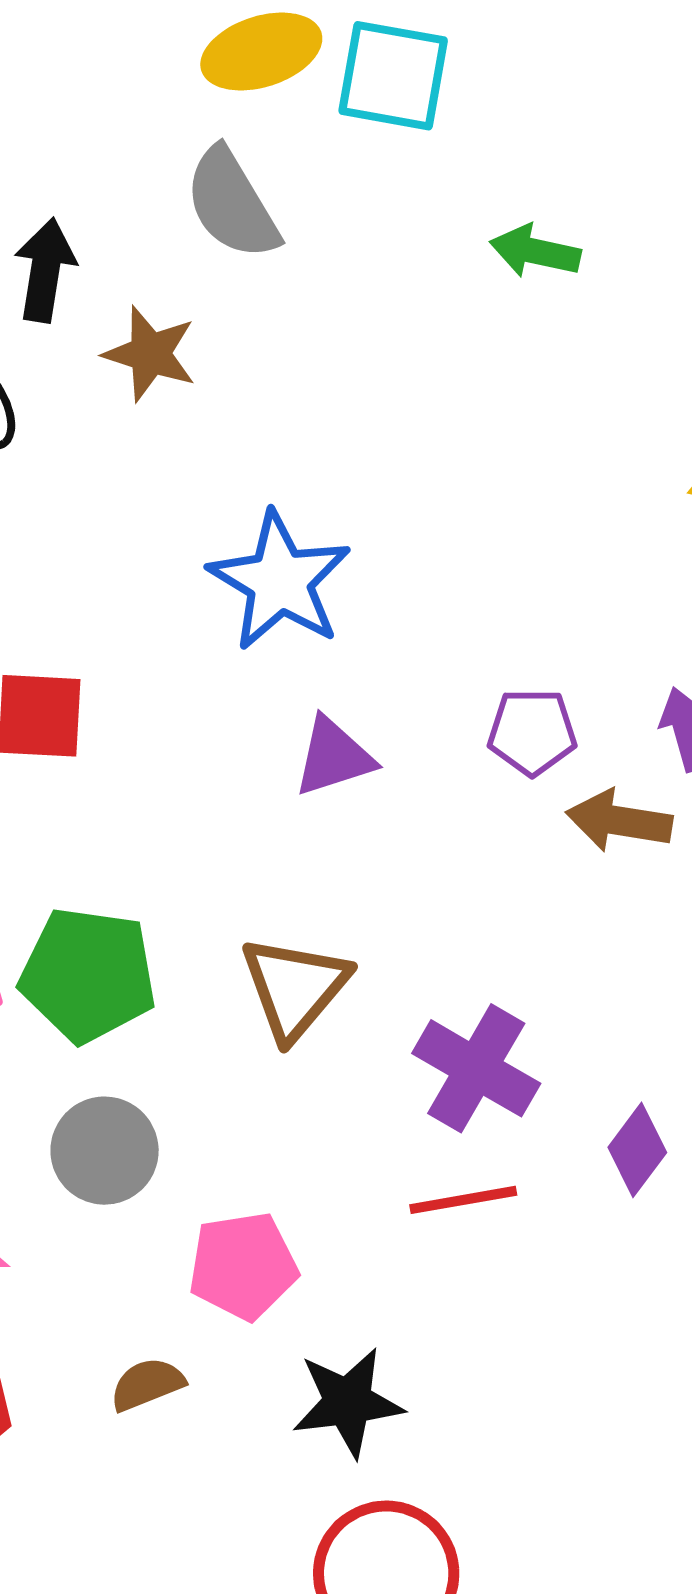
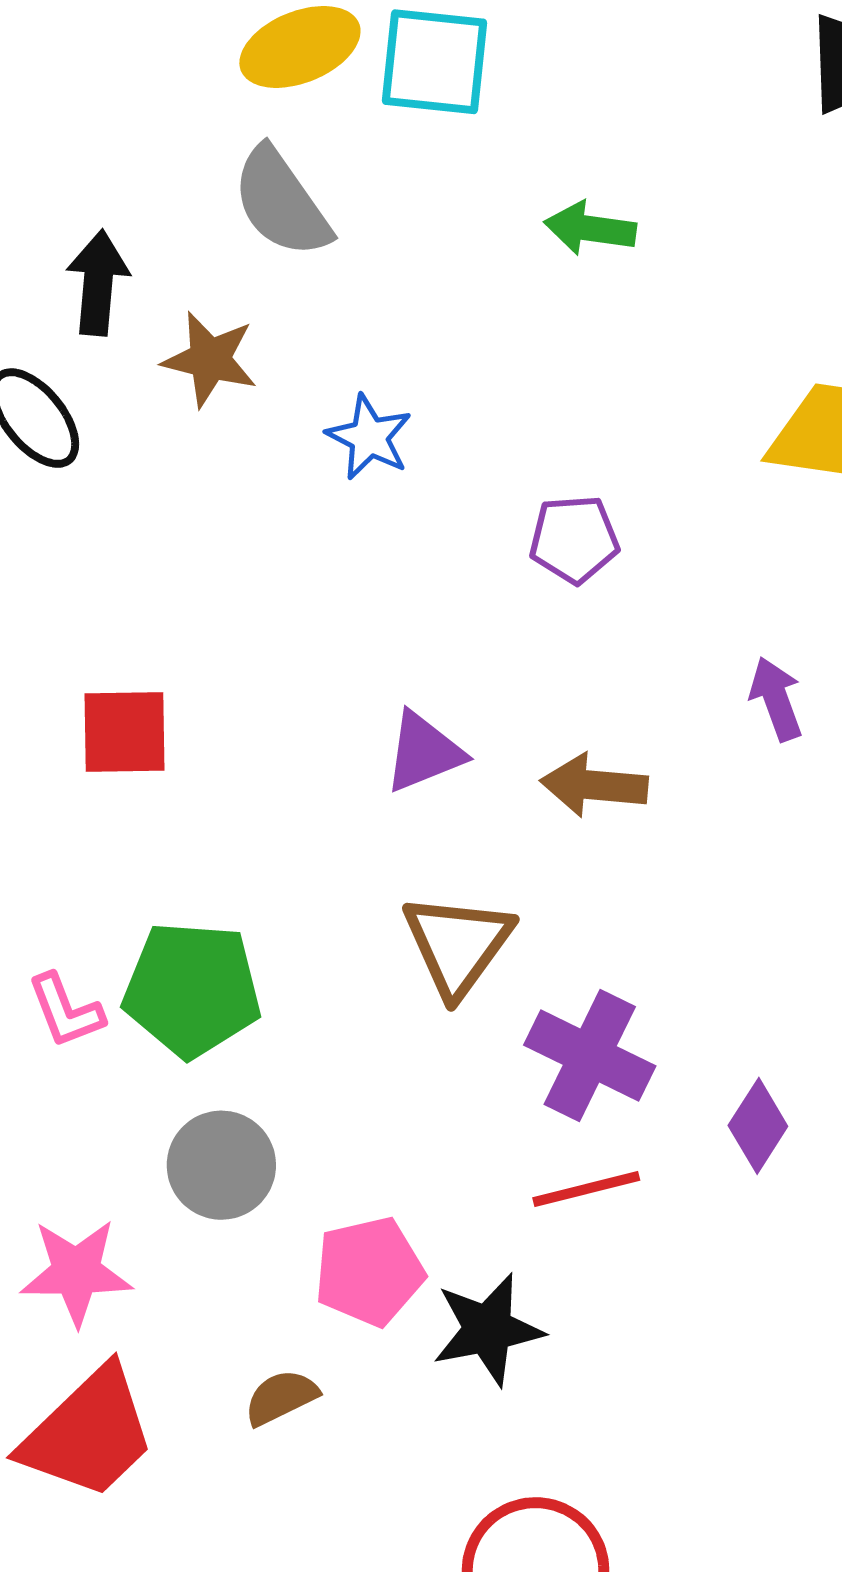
blue star: (280, 581) -> (369, 437), moved, size x0.6
purple pentagon: (532, 732) -> (574, 539), moved
brown arrow: (619, 821) -> (594, 785), moved
brown triangle: (295, 988) -> (458, 945), moved
black star: (348, 1402) -> (488, 1329), moved

